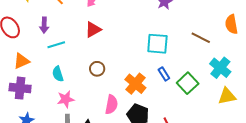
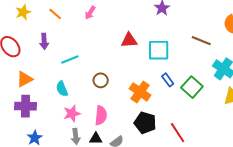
red triangle: (93, 30) -> (129, 40), moved, turned 30
cyan line: (56, 45) -> (70, 59), moved
pink semicircle: (111, 105) -> (101, 115), moved

